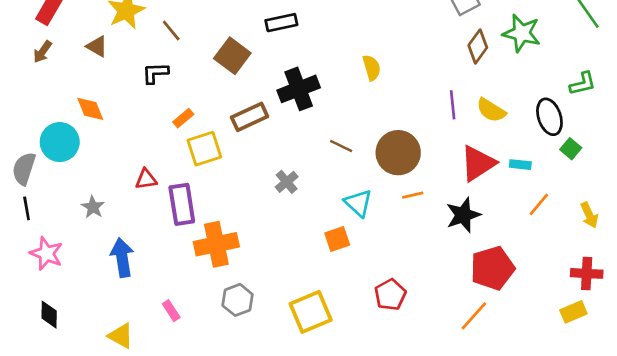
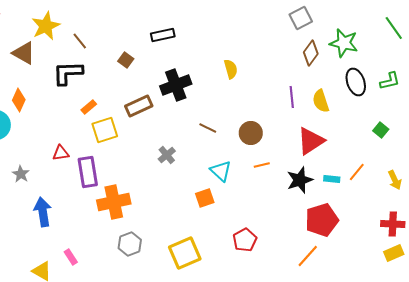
brown triangle: (97, 46) -> (24, 53), size x1.4
brown square: (232, 56) -> (126, 60), size x0.6
black L-shape: (155, 73) -> (68, 73), size x1.5
orange diamond: (90, 109) -> (19, 100), turned 45
yellow semicircle: (491, 110) -> (321, 101), turned 40
black ellipse: (549, 117) -> (356, 82), moved
brown circle: (398, 153) -> (251, 133), size x0.7
cyan rectangle: (520, 165) -> (332, 179), moved
pink rectangle: (171, 311) -> (71, 257), moved
yellow rectangle: (573, 312) -> (394, 253), moved

